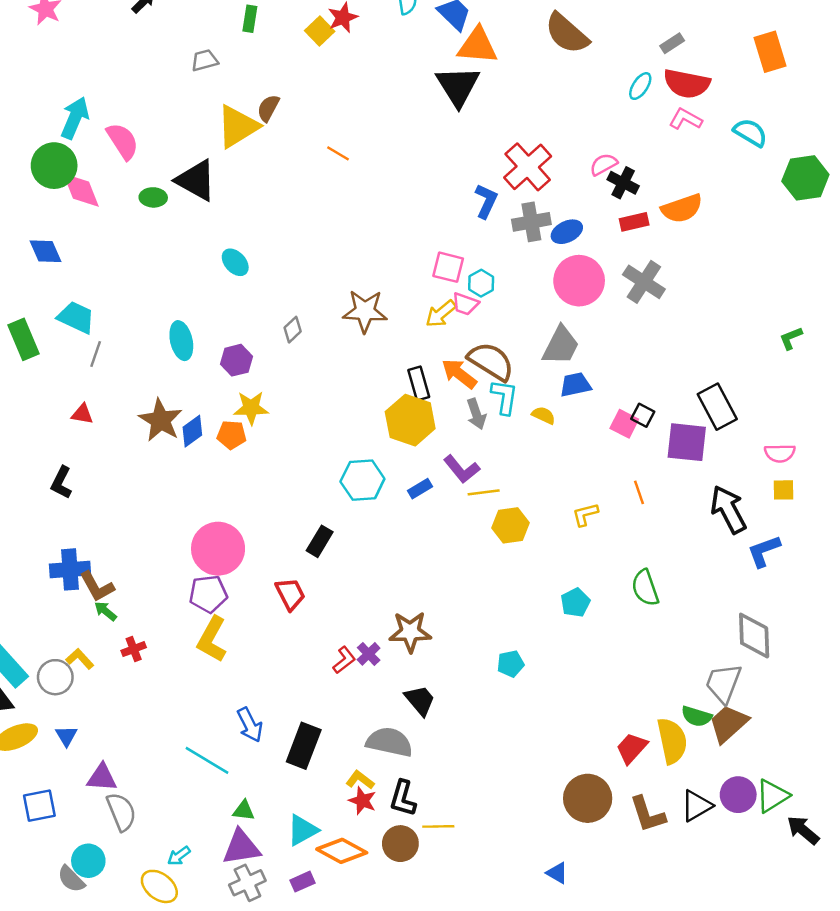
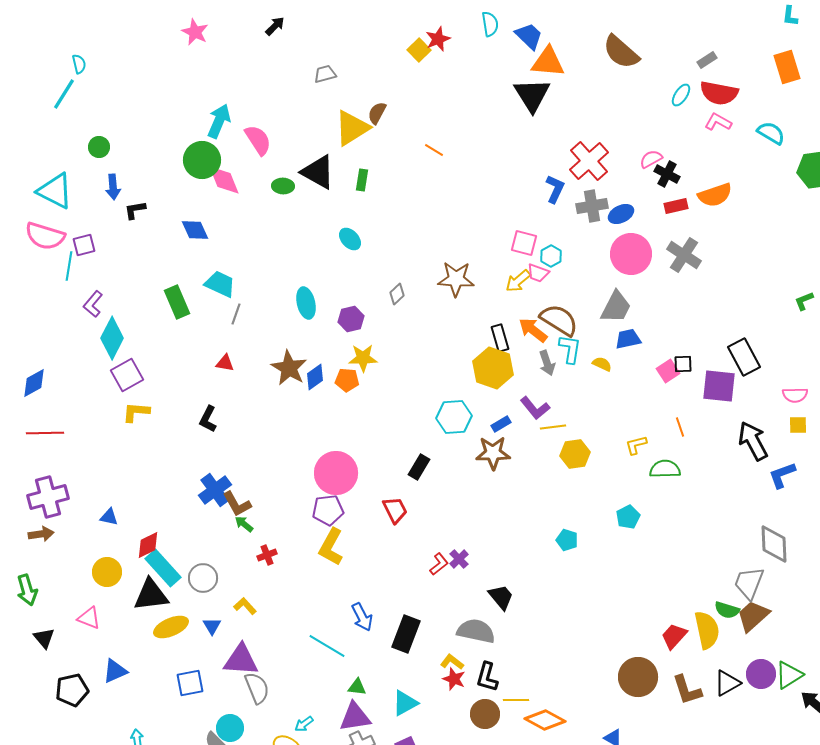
green rectangle: (250, 19) -> (362, 180), moved
black square: (643, 415) -> (683, 364), turned -30
pink square: (624, 424) -> (668, 371), turned 30
blue cross: (70, 569) -> (215, 490), turned -32
green semicircle: (645, 588) -> (665, 469), moved, turned 108
brown star: (410, 632) -> (493, 453), moved
yellow L-shape: (80, 659) -> (245, 606), moved
cyan pentagon: (511, 664) -> (567, 540), moved, turned 30
purple triangle: (102, 778) -> (241, 660), size x1.4
orange diamond: (342, 851) -> (545, 720), moved

